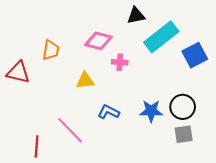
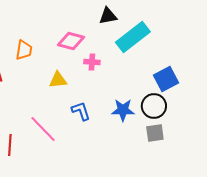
blue square: (195, 55) -> (166, 79), moved
blue L-shape: (109, 112) -> (81, 111), turned 45

